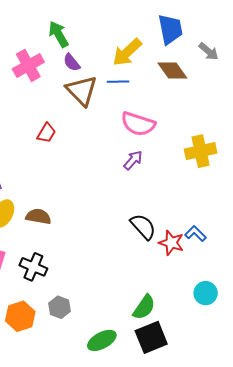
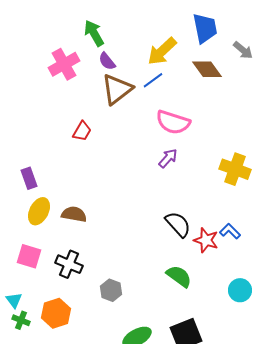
blue line: (118, 82) -> (153, 80), turned -35
brown triangle: (82, 91) -> (117, 89), turned 36
yellow cross: (201, 151) -> (235, 169), moved, turned 32
gray hexagon: (60, 307) -> (111, 290), moved
green semicircle: (144, 307) -> (179, 276), moved, turned -88

